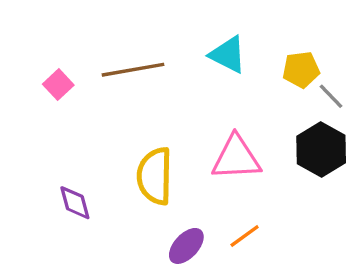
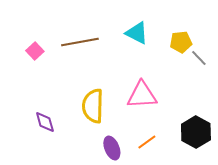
black hexagon: (321, 149) -> (196, 132), moved
purple ellipse: (186, 246) -> (112, 148), turned -65

